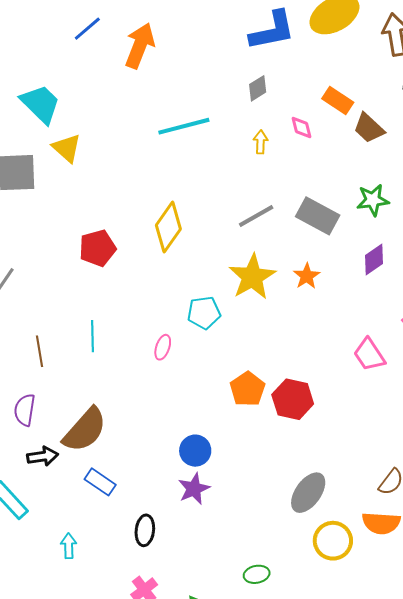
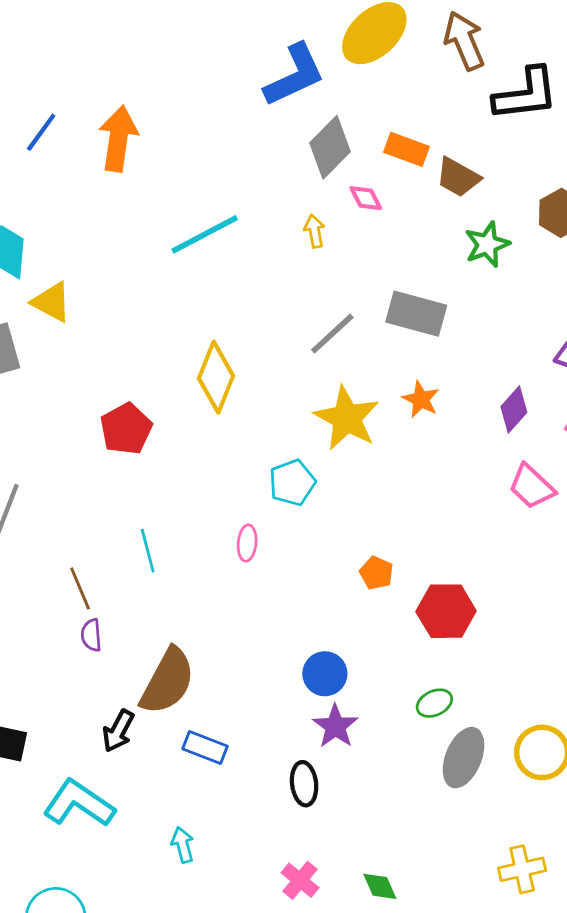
gray diamond: (258, 88) -> (330, 147), moved, size x1.6
green star: (373, 200) -> (487, 244), moved
purple diamond: (374, 260) -> (514, 409), moved
orange pentagon: (248, 389) -> (376, 573), size x0.7
red hexagon: (293, 399) -> (446, 611), moved
purple semicircle: (25, 410) -> (91, 635), moved, size x0.7
black arrow: (43, 456) -> (118, 731), turned 140
gray ellipse: (308, 493) -> (464, 758), moved
black ellipse: (145, 530) -> (304, 784), moved
green ellipse: (257, 574) -> (434, 703), moved

